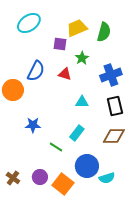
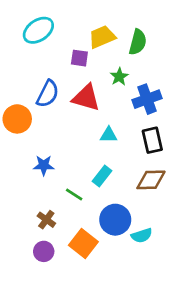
green star: (82, 58) -> (119, 77), moved
red triangle: (65, 74) -> (86, 98), size x1.6
purple circle: (40, 177) -> (44, 251), moved
brown cross: (13, 178) -> (46, 220), moved

